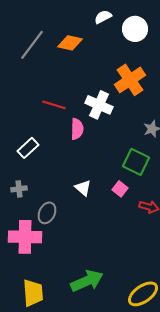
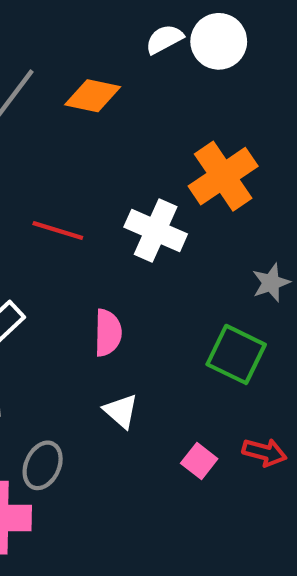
white circle: (135, 29) -> (219, 41), moved
pink semicircle: (77, 129) -> (108, 333), moved
pink square: (120, 189) -> (199, 461), moved

